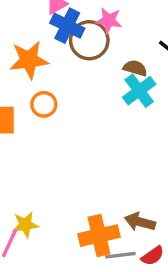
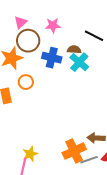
blue cross: (67, 26) -> (52, 58), moved
brown circle: (89, 40) -> (28, 41), moved

